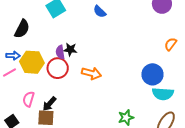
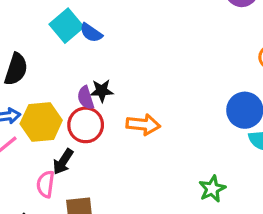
blue semicircle: (100, 12) -> (91, 33), moved
black arrow: (49, 104) -> (63, 162), moved

